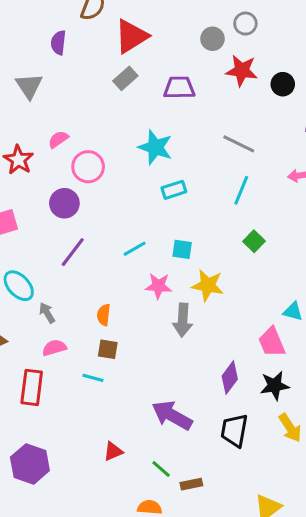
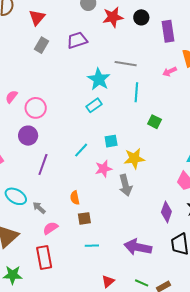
red triangle: (131, 36) -> (37, 17), size x0.7
cyan star: (155, 147) -> (99, 79), moved, turned 30
cyan line: (93, 378) -> (92, 246), moved

